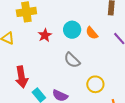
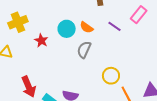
gray semicircle: (72, 60) -> (84, 50), moved, turned 84
yellow circle: (95, 84) -> (111, 76), moved

